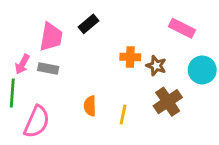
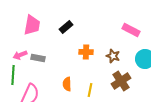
pink trapezoid: (51, 37) -> (32, 25), moved
orange cross: (130, 57) -> (86, 52), moved
pink arrow: (22, 64) -> (20, 55), turned 40

